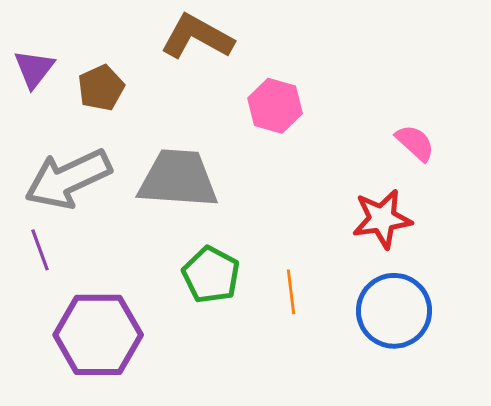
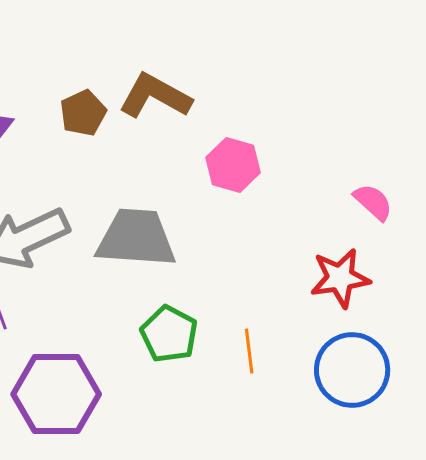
brown pentagon: (101, 88) -> (83, 113), moved

